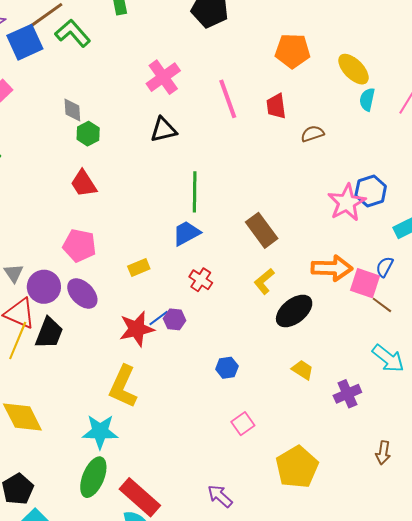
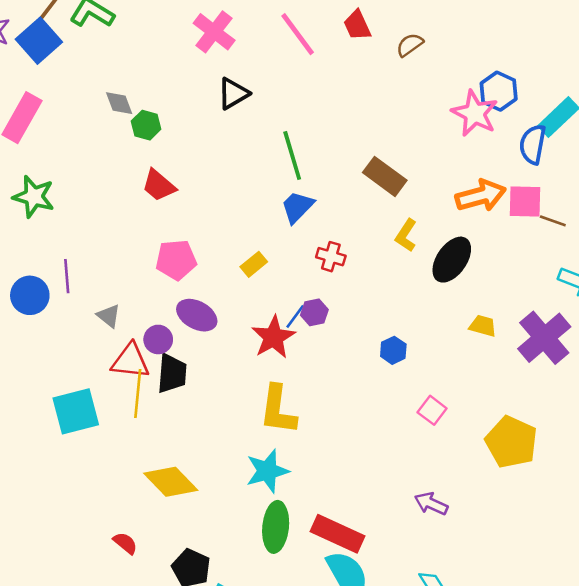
blue semicircle: (385, 267) -> (533, 144), moved, size x1.5
purple circle: (44, 287) -> (158, 339), moved, size x0.7
purple cross: (347, 394) -> (544, 338), size x1.6

